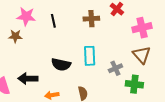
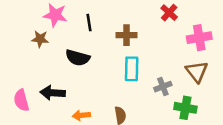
brown cross: (91, 19) -> (127, 35), moved
black semicircle: (61, 64) -> (78, 58), moved

